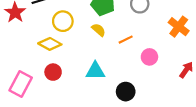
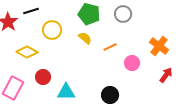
orange cross: (179, 27) -> (159, 46), moved
yellow diamond: (50, 44) -> (27, 52), moved
cyan triangle: (95, 71) -> (66, 92), moved

